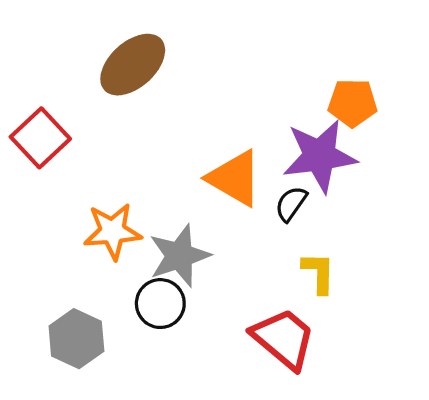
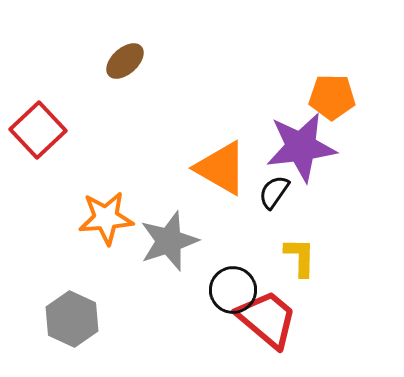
brown ellipse: (133, 65) -> (125, 61), size x0.6
black circle: (160, 304) -> (233, 290), moved

